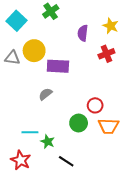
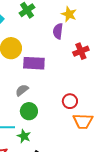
yellow star: (111, 26) -> (69, 14), moved
green circle: (79, 123) -> (29, 111), moved

